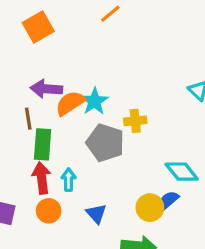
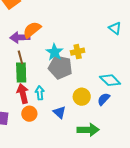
cyan star: (94, 101) -> (55, 52), moved
orange semicircle: (70, 103) -> (32, 30), moved
brown line: (28, 119) -> (20, 57), moved
yellow circle: (150, 208) -> (82, 97), moved

